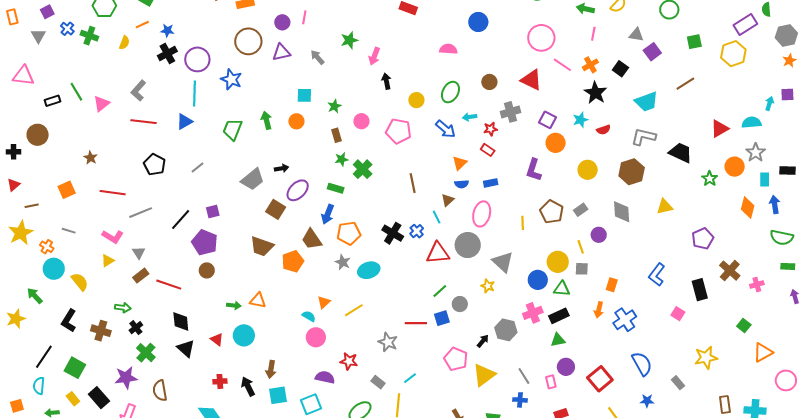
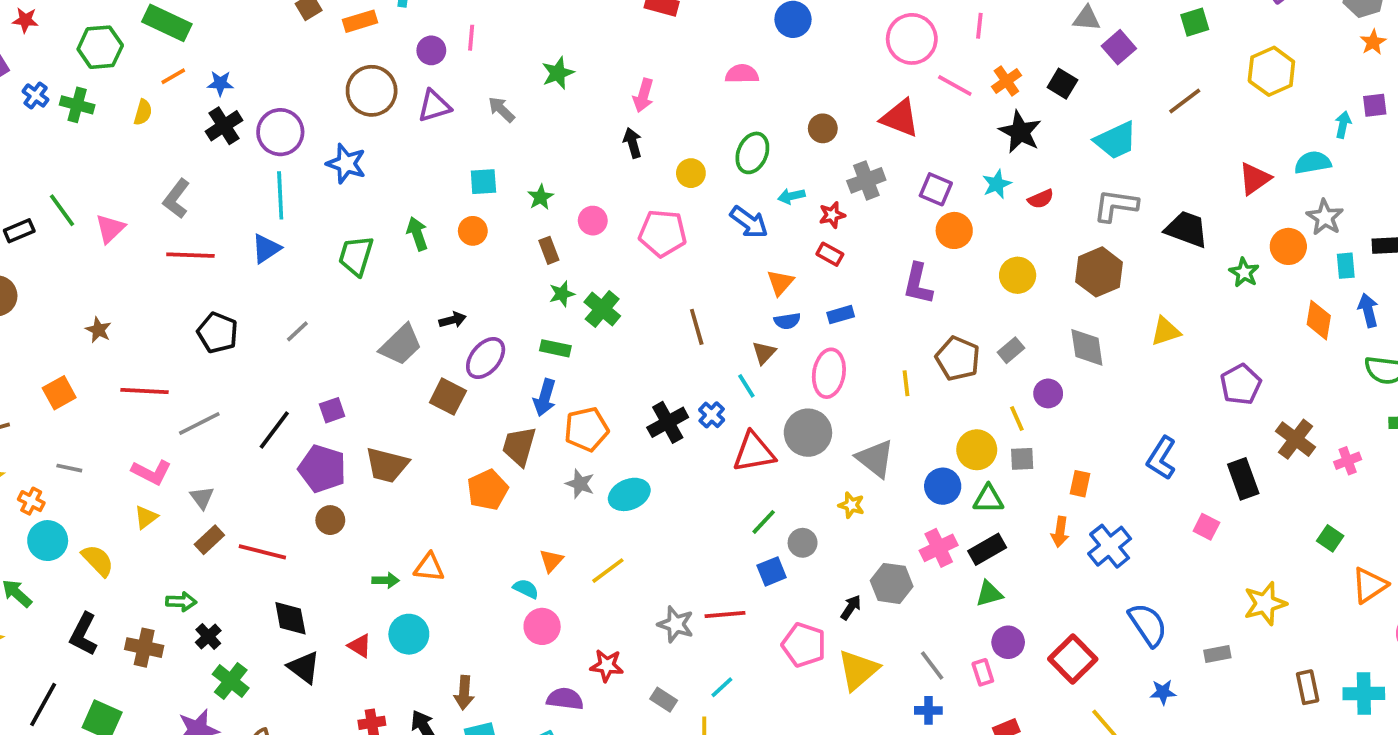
pink line: (593, 34) -> (979, 26), moved
yellow hexagon: (733, 54) -> (1271, 71), moved
pink arrow: (374, 56) -> (643, 95), moved
black cross: (393, 233) -> (668, 422), turned 35
brown trapezoid: (312, 239) -> (519, 446), turned 55
brown trapezoid: (262, 246) -> (387, 465), moved
red line: (416, 323) -> (725, 614), moved
gray rectangle: (678, 383) -> (1217, 654), turned -56

